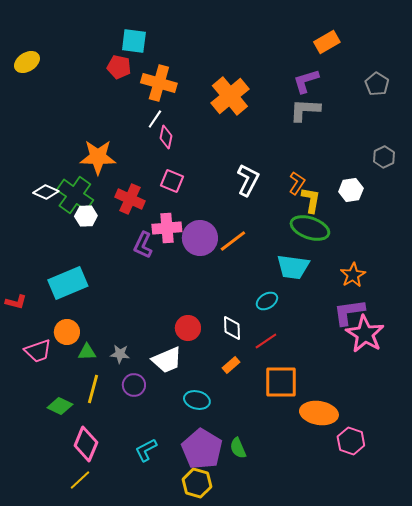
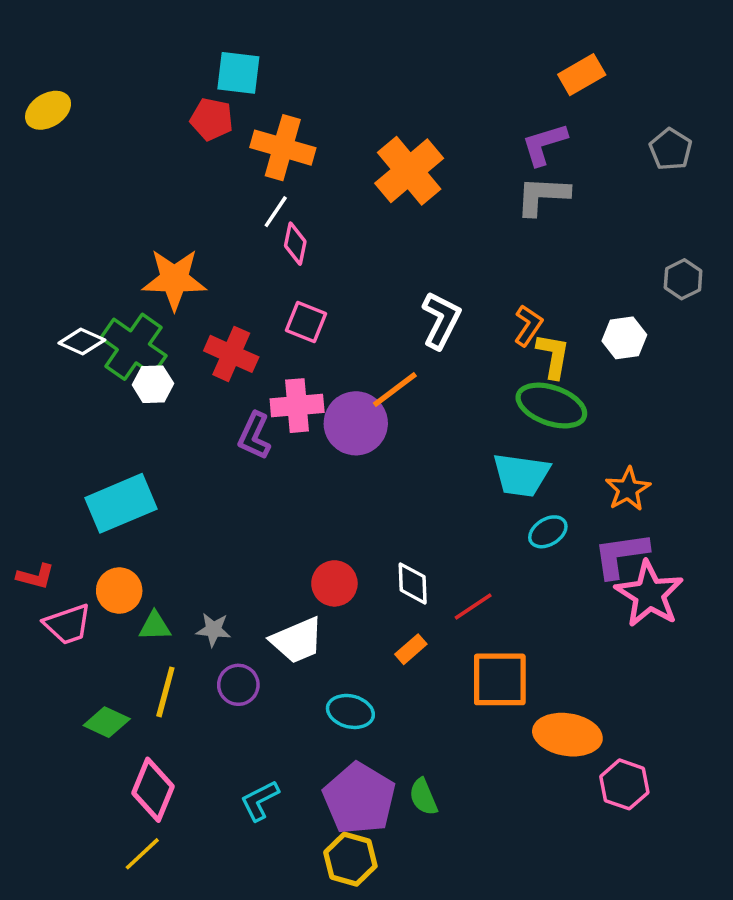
orange line: (233, 241) -> (395, 390), moved
cyan ellipse: (267, 301) -> (548, 532), moved
red L-shape: (16, 302) -> (36, 576), moved

